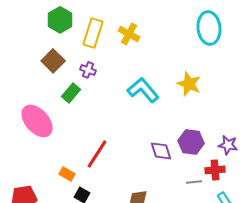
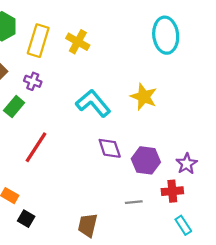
purple star: (228, 145) -> (187, 164), turned 30
purple diamond: (161, 151) -> (110, 148), moved
red line: (97, 154) -> (36, 147), moved
gray line: (194, 182) -> (134, 202), moved

